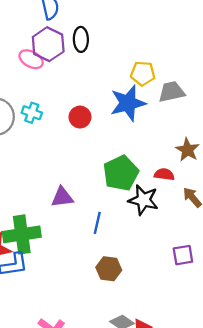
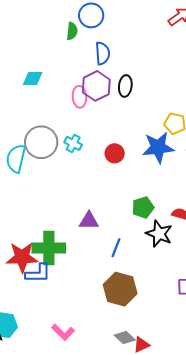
pink ellipse: (31, 59) -> (79, 97), turned 50
green pentagon: (121, 173) -> (143, 208), size x0.7
brown hexagon: (109, 269) -> (120, 289), size x1.5

